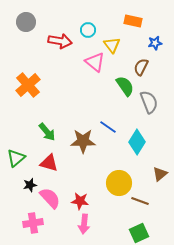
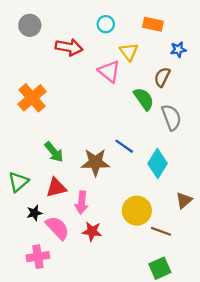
cyan circle: (88, 30) -> (106, 24), moved
red triangle: (49, 163) -> (56, 188), turned -30
pink arrow: (84, 224) -> (82, 203), moved

